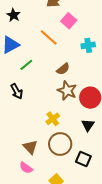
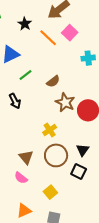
black star: (13, 15) -> (25, 24), moved
orange line: (49, 38) -> (48, 38), moved
brown semicircle: (63, 69) -> (53, 81), moved
black triangle: (88, 125) -> (83, 150), moved

